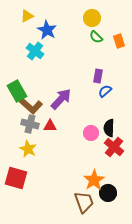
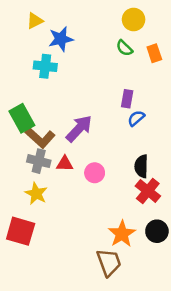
yellow circle: (92, 18) -> (134, 19), moved
blue star: (47, 30) -> (61, 39), turned 30
cyan cross: (35, 51) -> (45, 66), turned -30
pink circle: (91, 133) -> (95, 173), moved
black circle: (108, 193) -> (157, 231), moved

